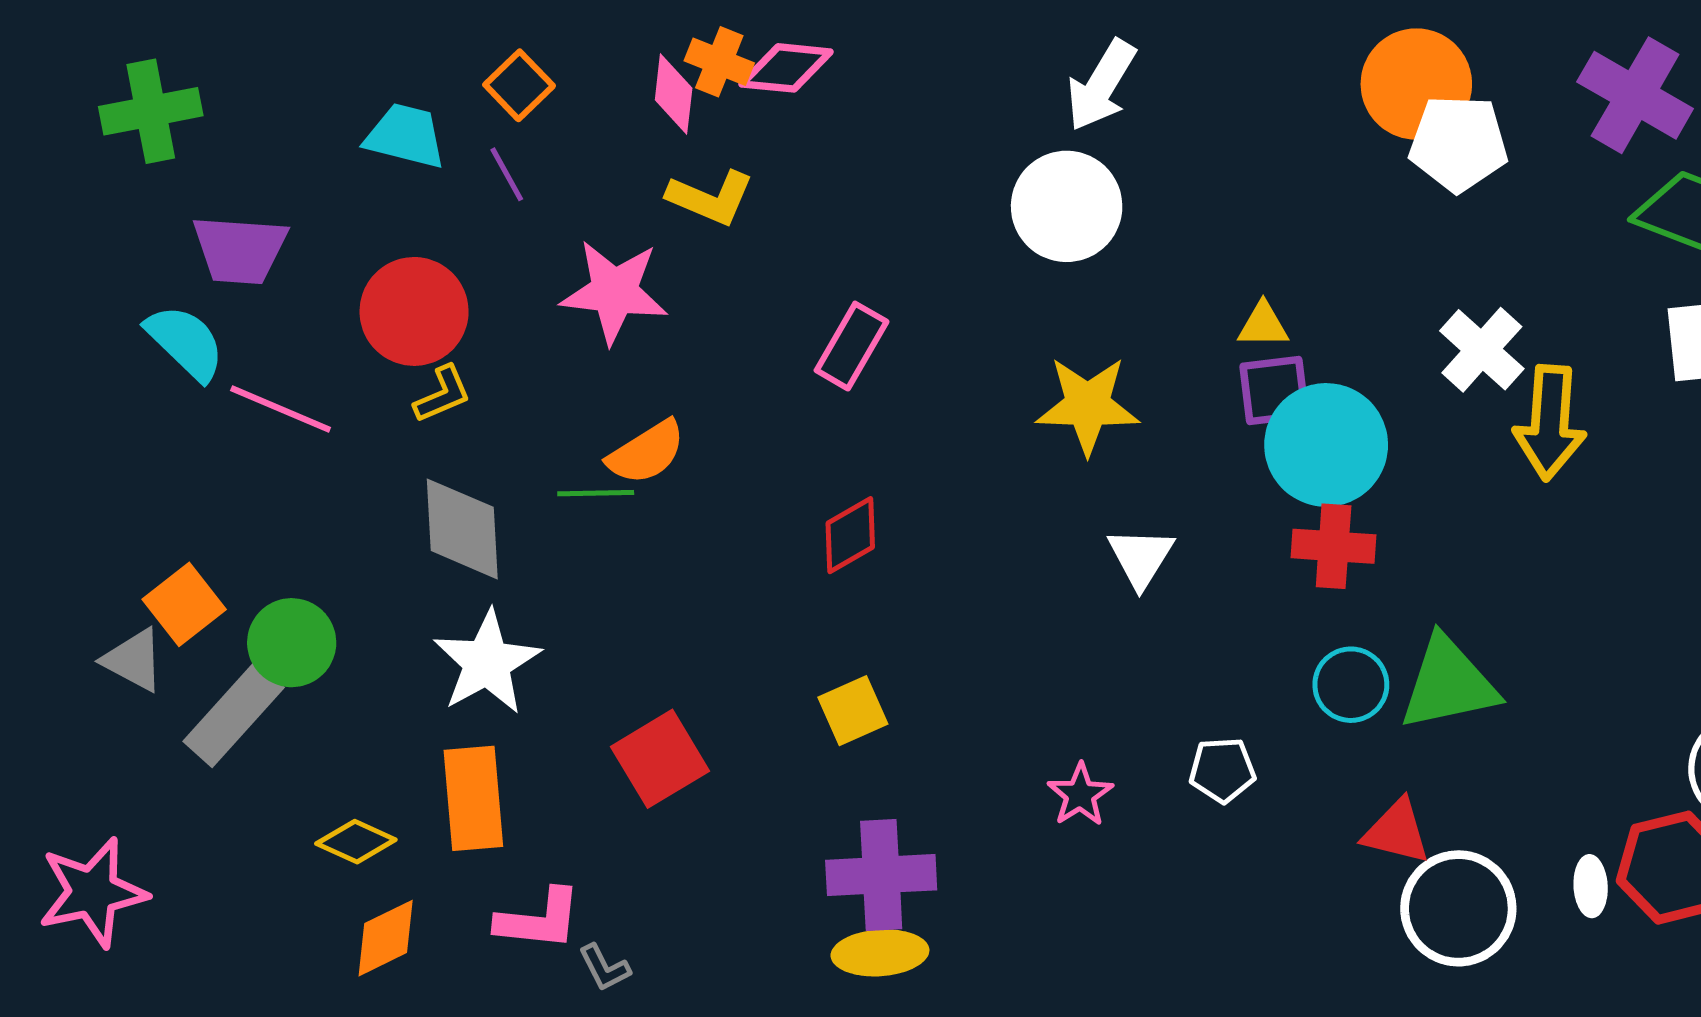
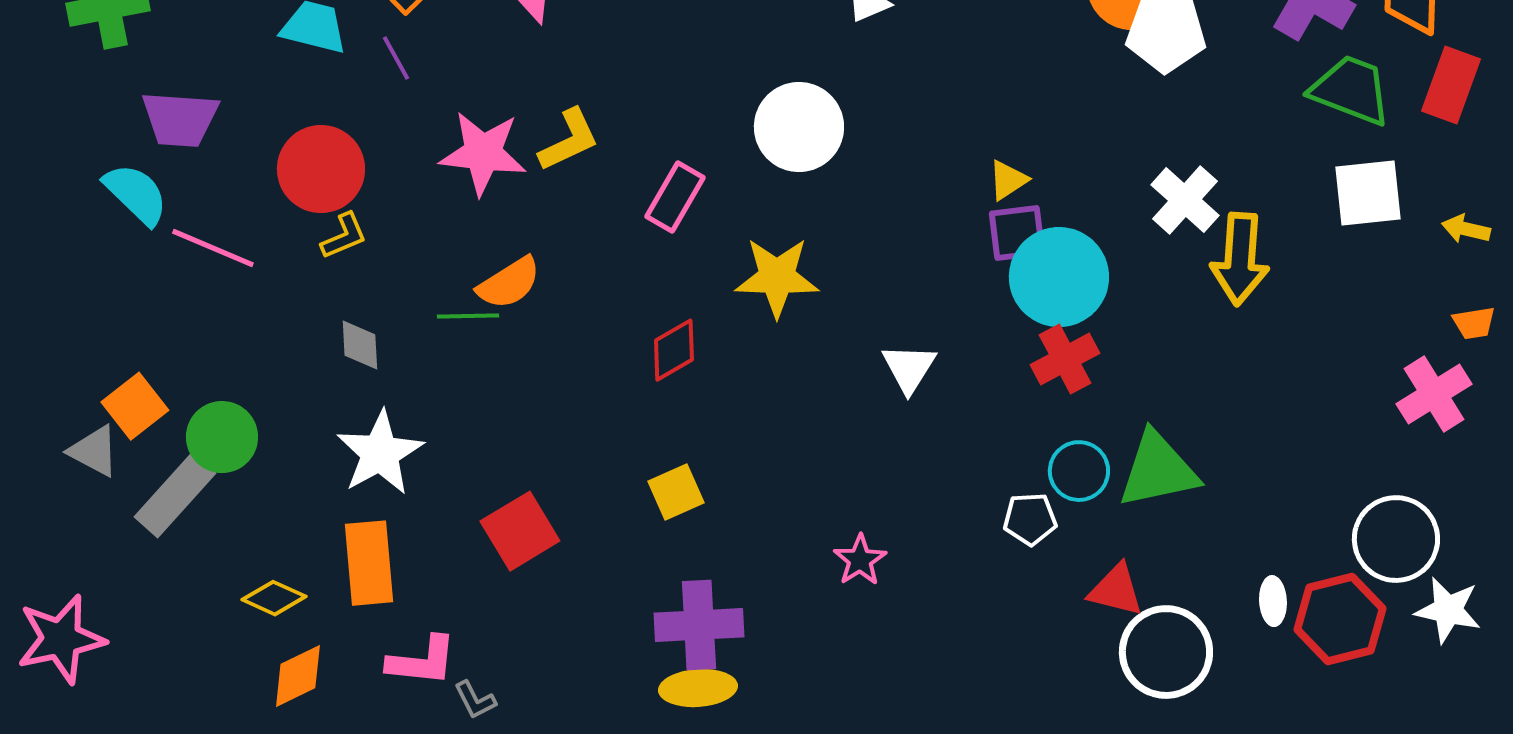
yellow L-shape: (711, 198) -> (569, 140), moved, turned -48
white circle: (1067, 206) -> (799, 127), moved
yellow triangle: (1263, 325) -> (1008, 180), turned -33
yellow star: (1088, 405) -> (777, 277), moved
gray diamond: (462, 529) -> (360, 345), size x0.6
red cross: (1334, 546) -> (1065, 359), turned -32
white pentagon: (1222, 770) -> (1030, 519), moved
white ellipse: (1591, 886) -> (1273, 601), moved

